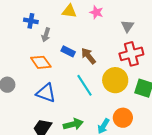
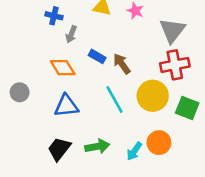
gray triangle: (127, 26) -> (172, 30), size x1.6
blue triangle: (46, 93) -> (66, 106), turned -30

